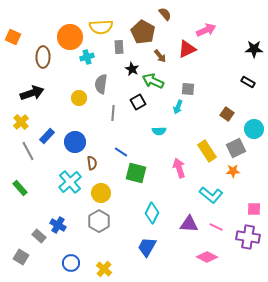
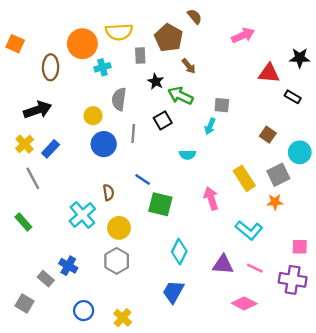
red triangle: (187, 49) -> (269, 73), moved, turned 30
blue rectangle: (47, 136) -> (51, 149), moved
blue circle: (75, 142) -> (104, 144), moved

